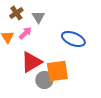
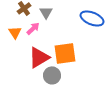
blue ellipse: (73, 39) -> (92, 18), moved
orange square: (57, 71) -> (65, 53), moved

